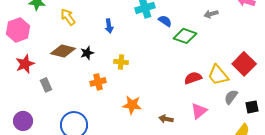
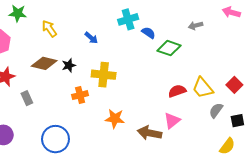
blue arrow: (109, 26) -> (91, 38), turned -40
yellow cross: (121, 62) -> (104, 75), size x1.6
red square: (244, 64) -> (234, 85), moved, size x0.7
pink triangle: (199, 111) -> (172, 121), moved
brown arrow: (166, 119) -> (150, 133), size x1.6

